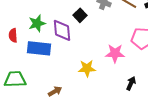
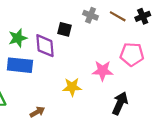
black square: (80, 15) -> (64, 29), turned -32
black arrow: (131, 83) -> (120, 103), size x1.5

